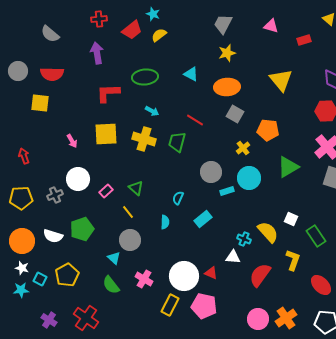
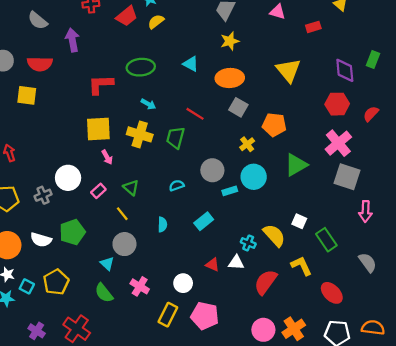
purple arrow: (97, 53) -> (72, 40), moved
pink arrow: (72, 141) -> (107, 157), moved
cyan semicircle: (178, 198) -> (177, 185), moved, turned 48
yellow L-shape: (293, 260) -> (301, 266), turned -45
red triangle: (211, 273) -> (212, 265), moved
white circle: (184, 276) -> (183, 283), size x0.6

